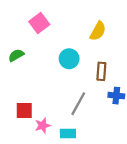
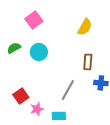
cyan circle: (69, 59) -> (39, 52), moved
red square: (24, 111) -> (21, 96), turned -35

